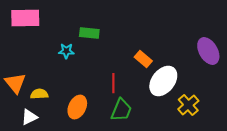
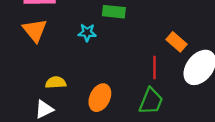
orange triangle: (15, 83) -> (35, 30), moved
red line: (113, 83) -> (154, 67), moved

